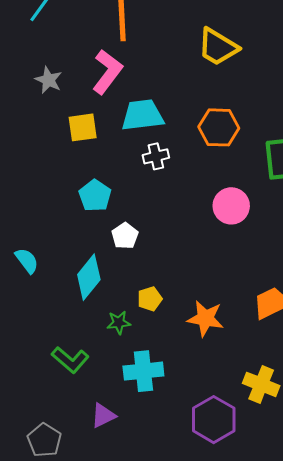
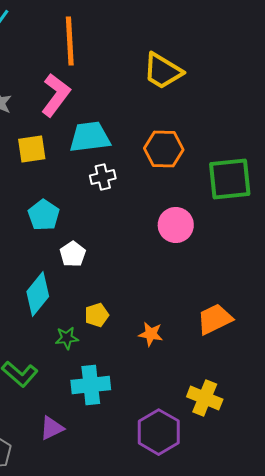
orange star: (205, 318) -> (151, 334), size x0.7

